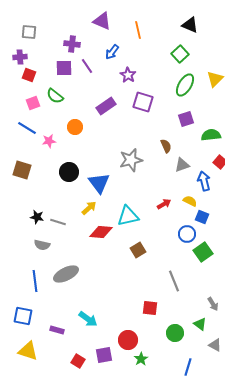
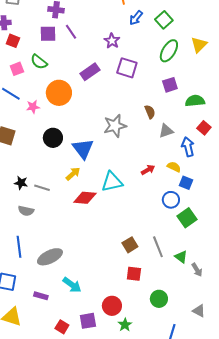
blue arrow: (112, 52) -> (136, 18), moved
orange circle: (75, 127) -> (59, 93), size x1.6
brown square: (138, 250) -> (130, 245), moved
gray ellipse: (66, 274) -> (50, 257), moved
green triangle: (200, 324) -> (181, 257), moved

